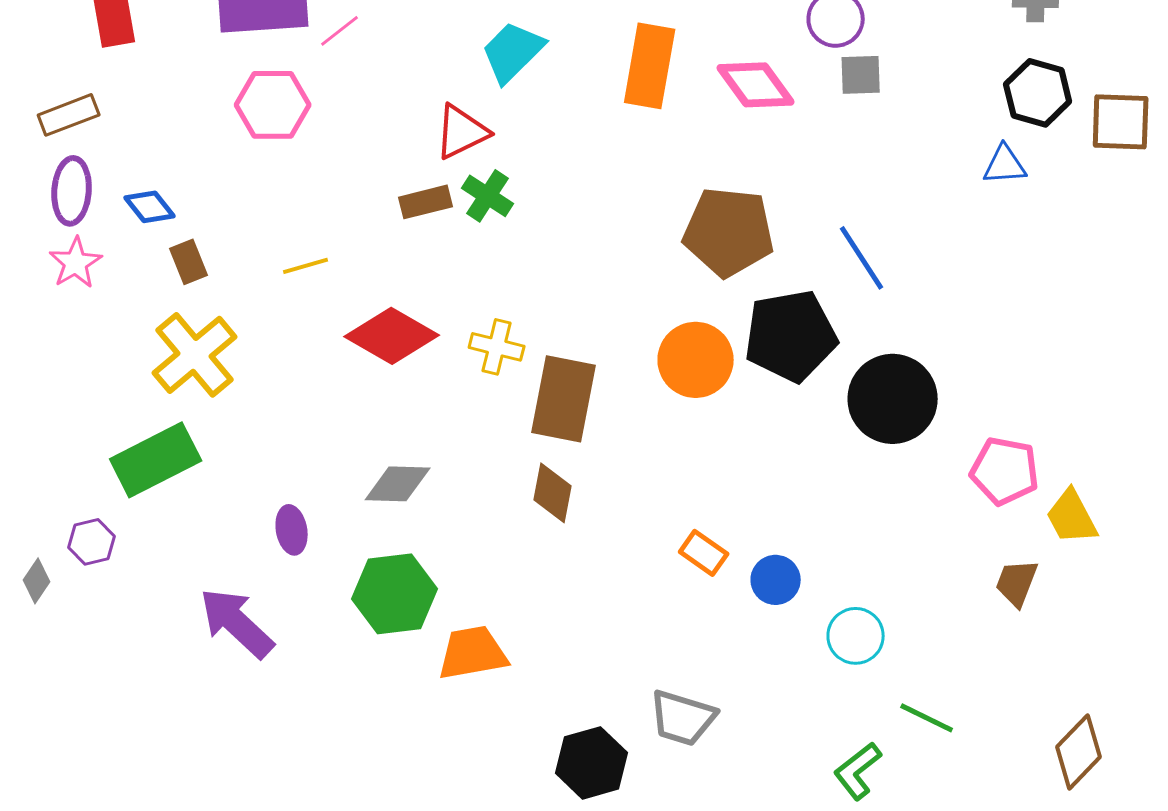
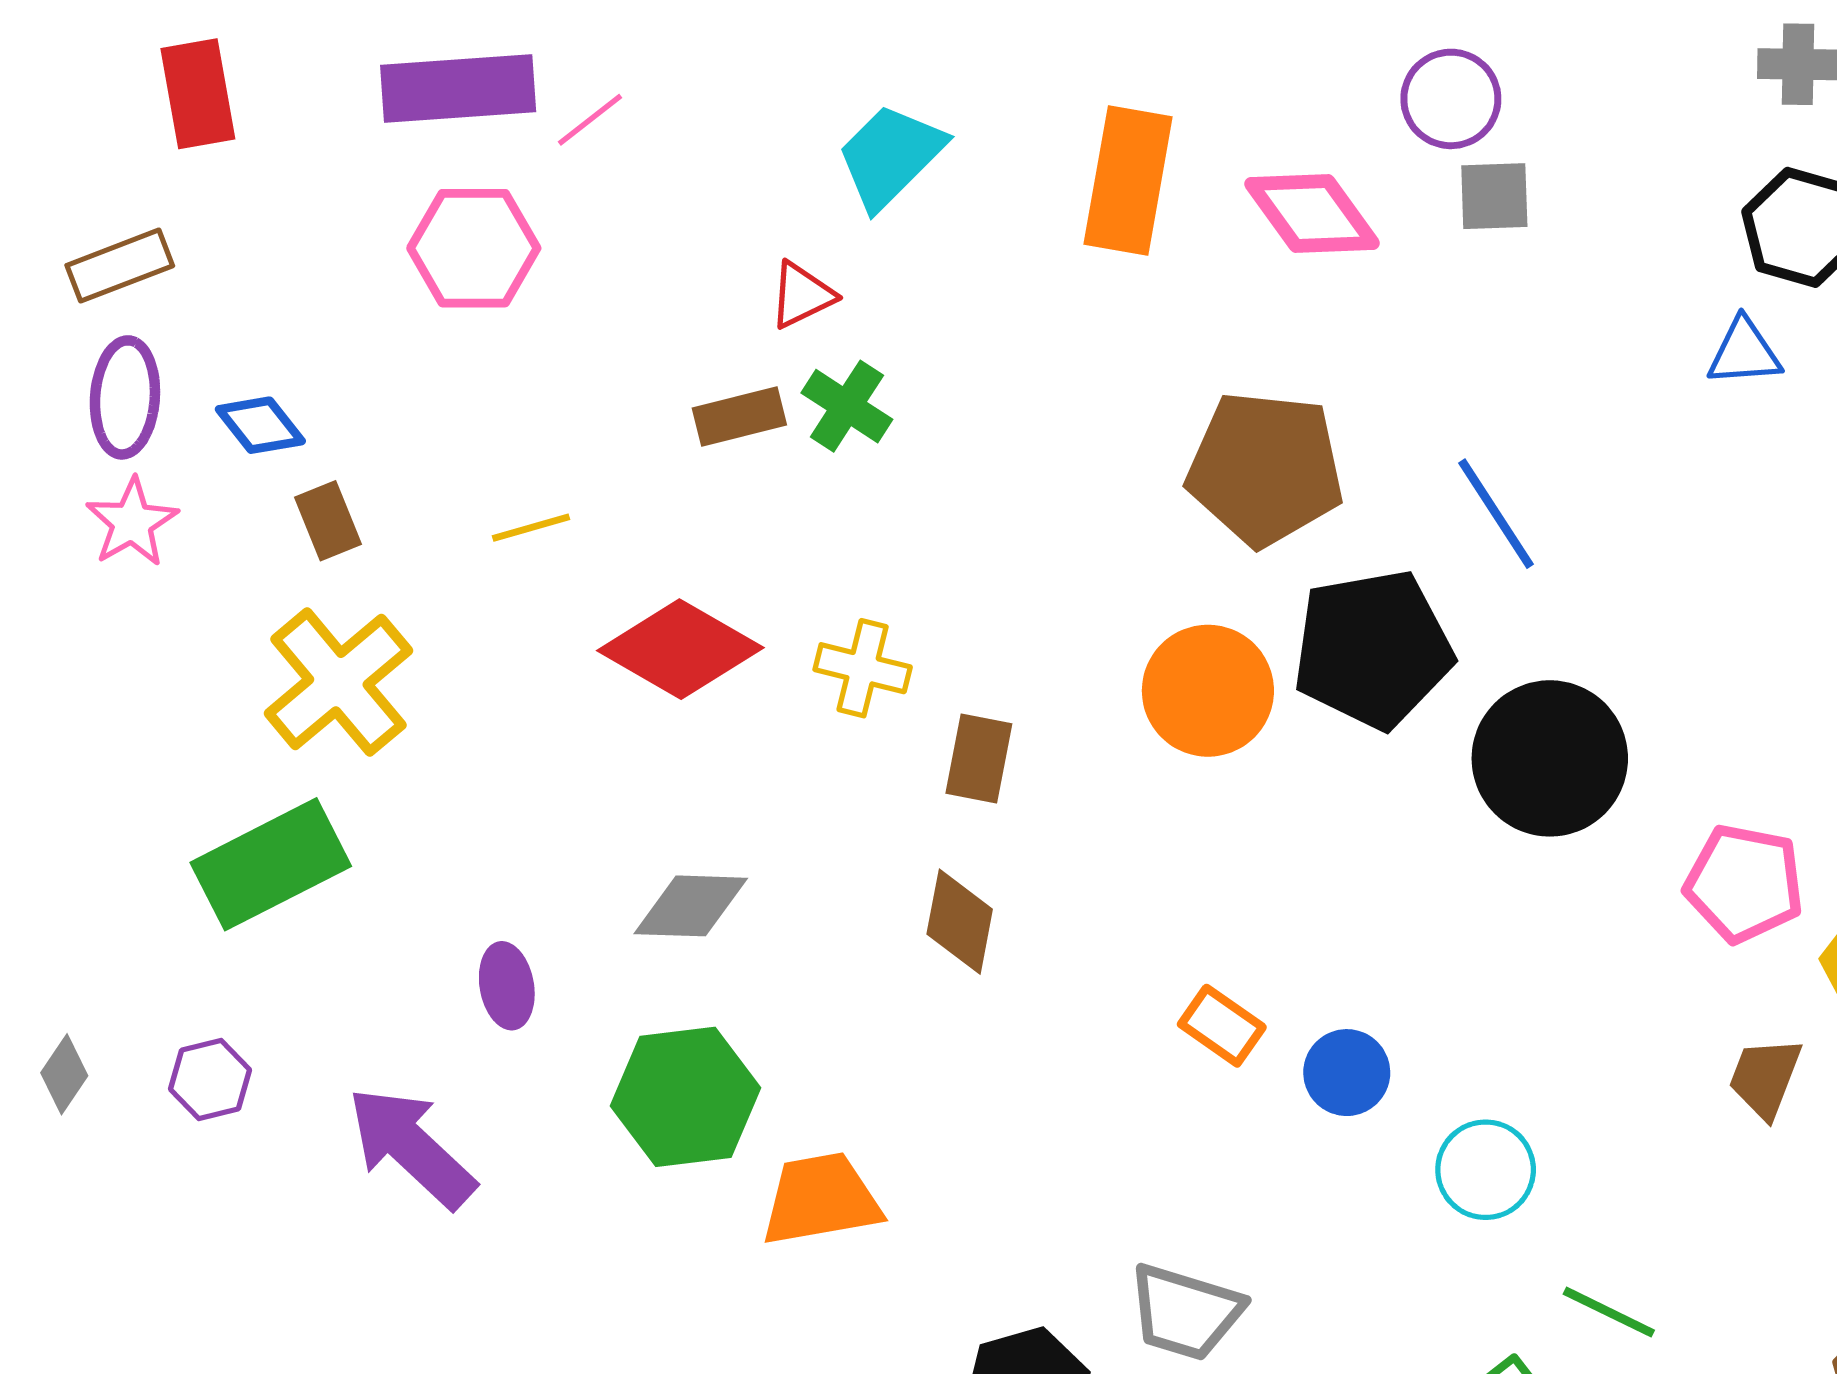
red triangle: (462, 132) -> (802, 295), size x0.7
brown rectangle: (564, 399) -> (979, 758), size x0.6
purple hexagon: (92, 542) -> (210, 1079), moved

